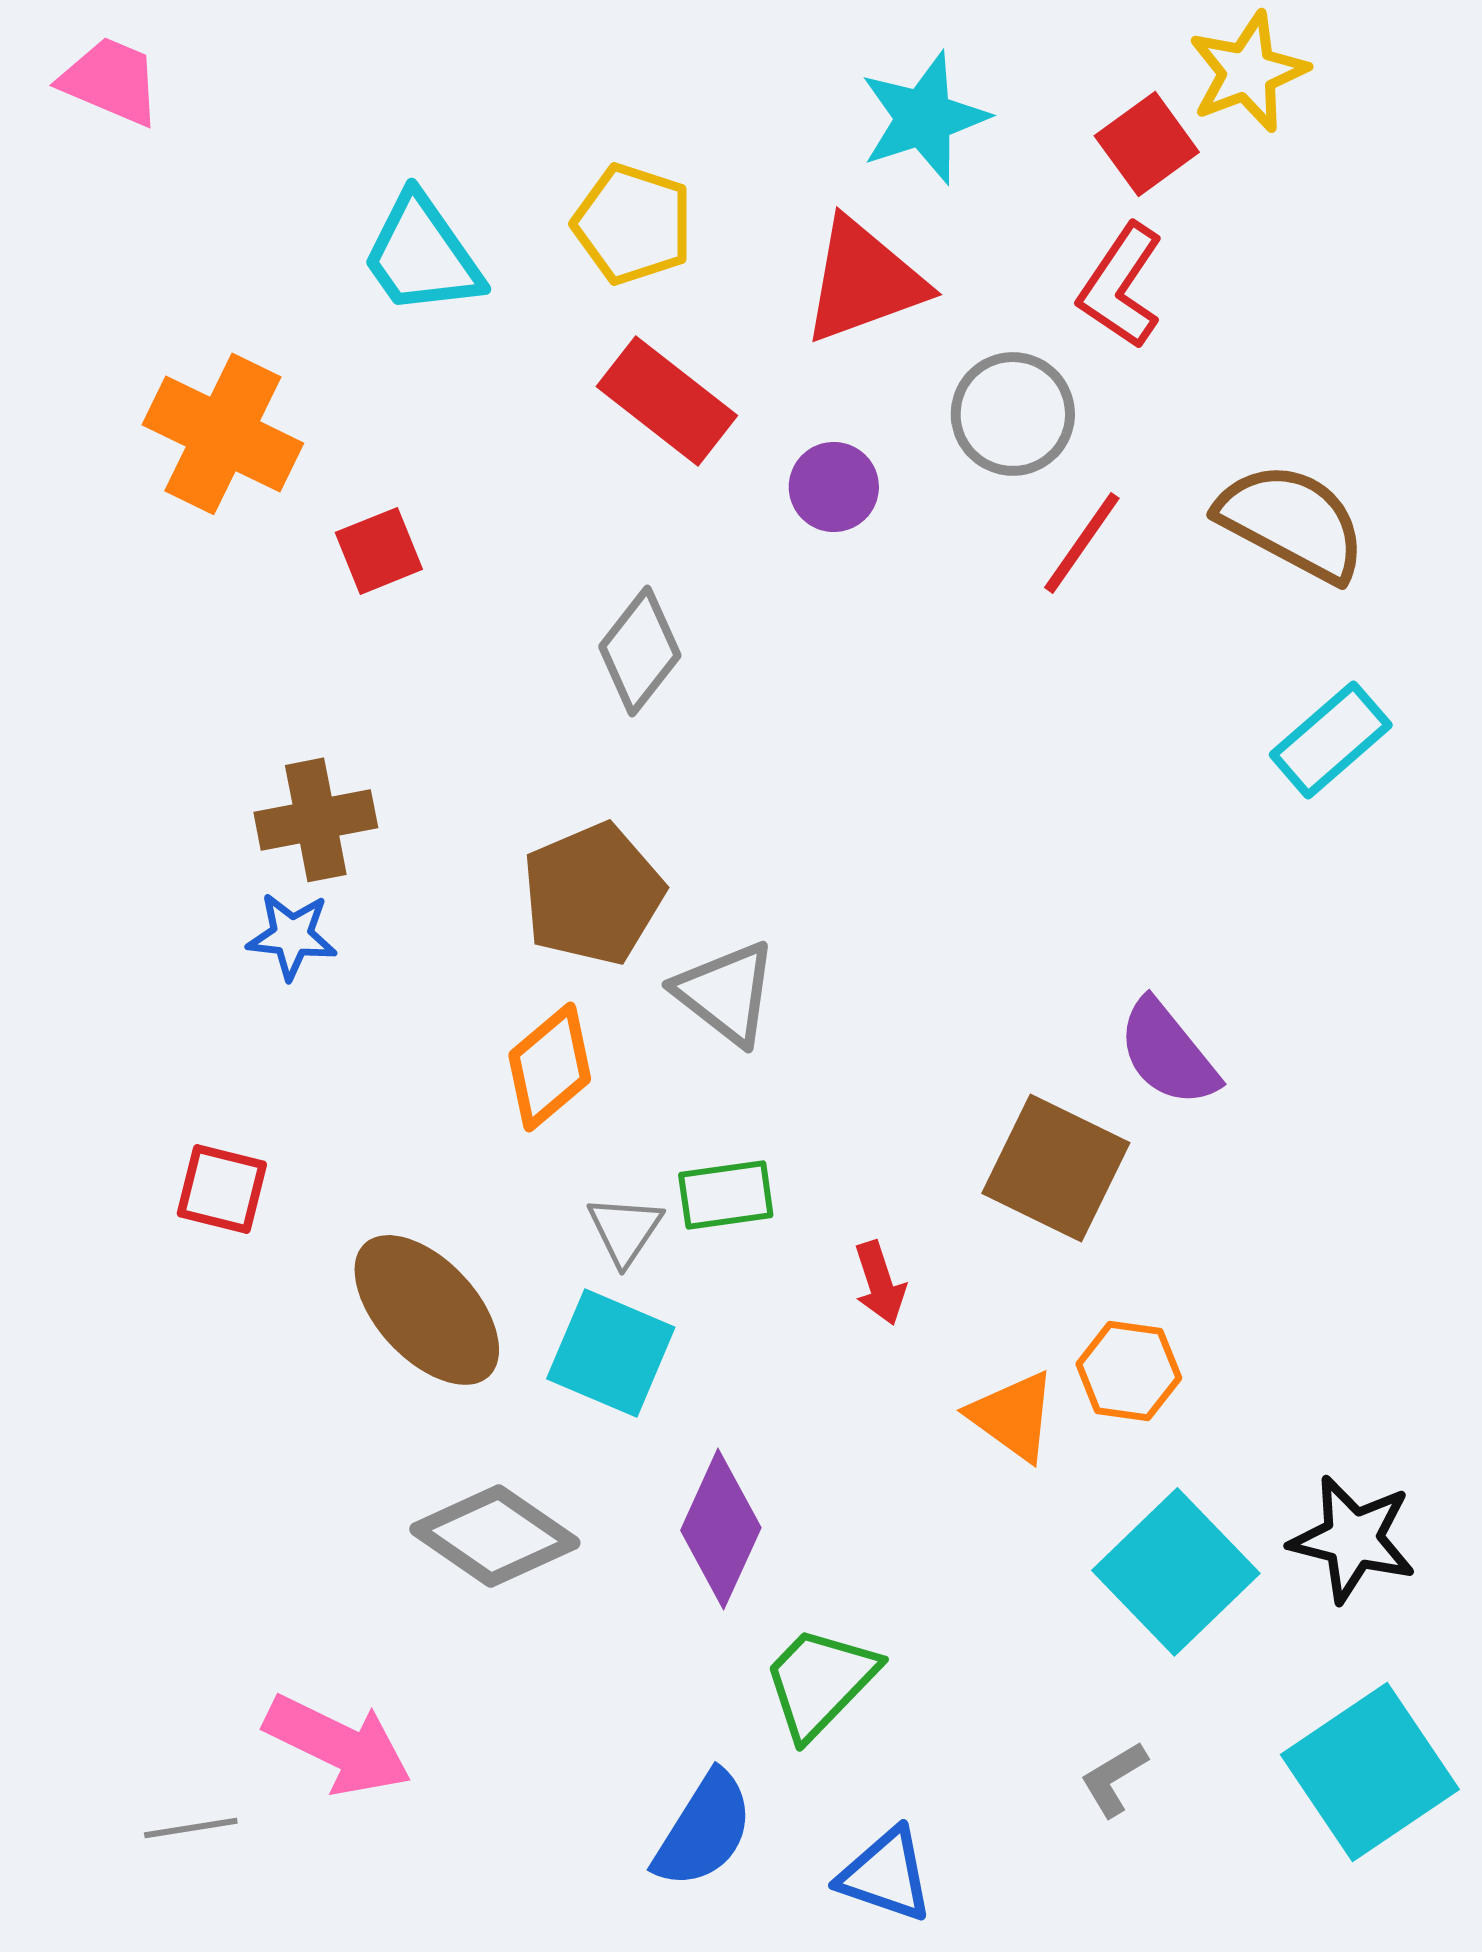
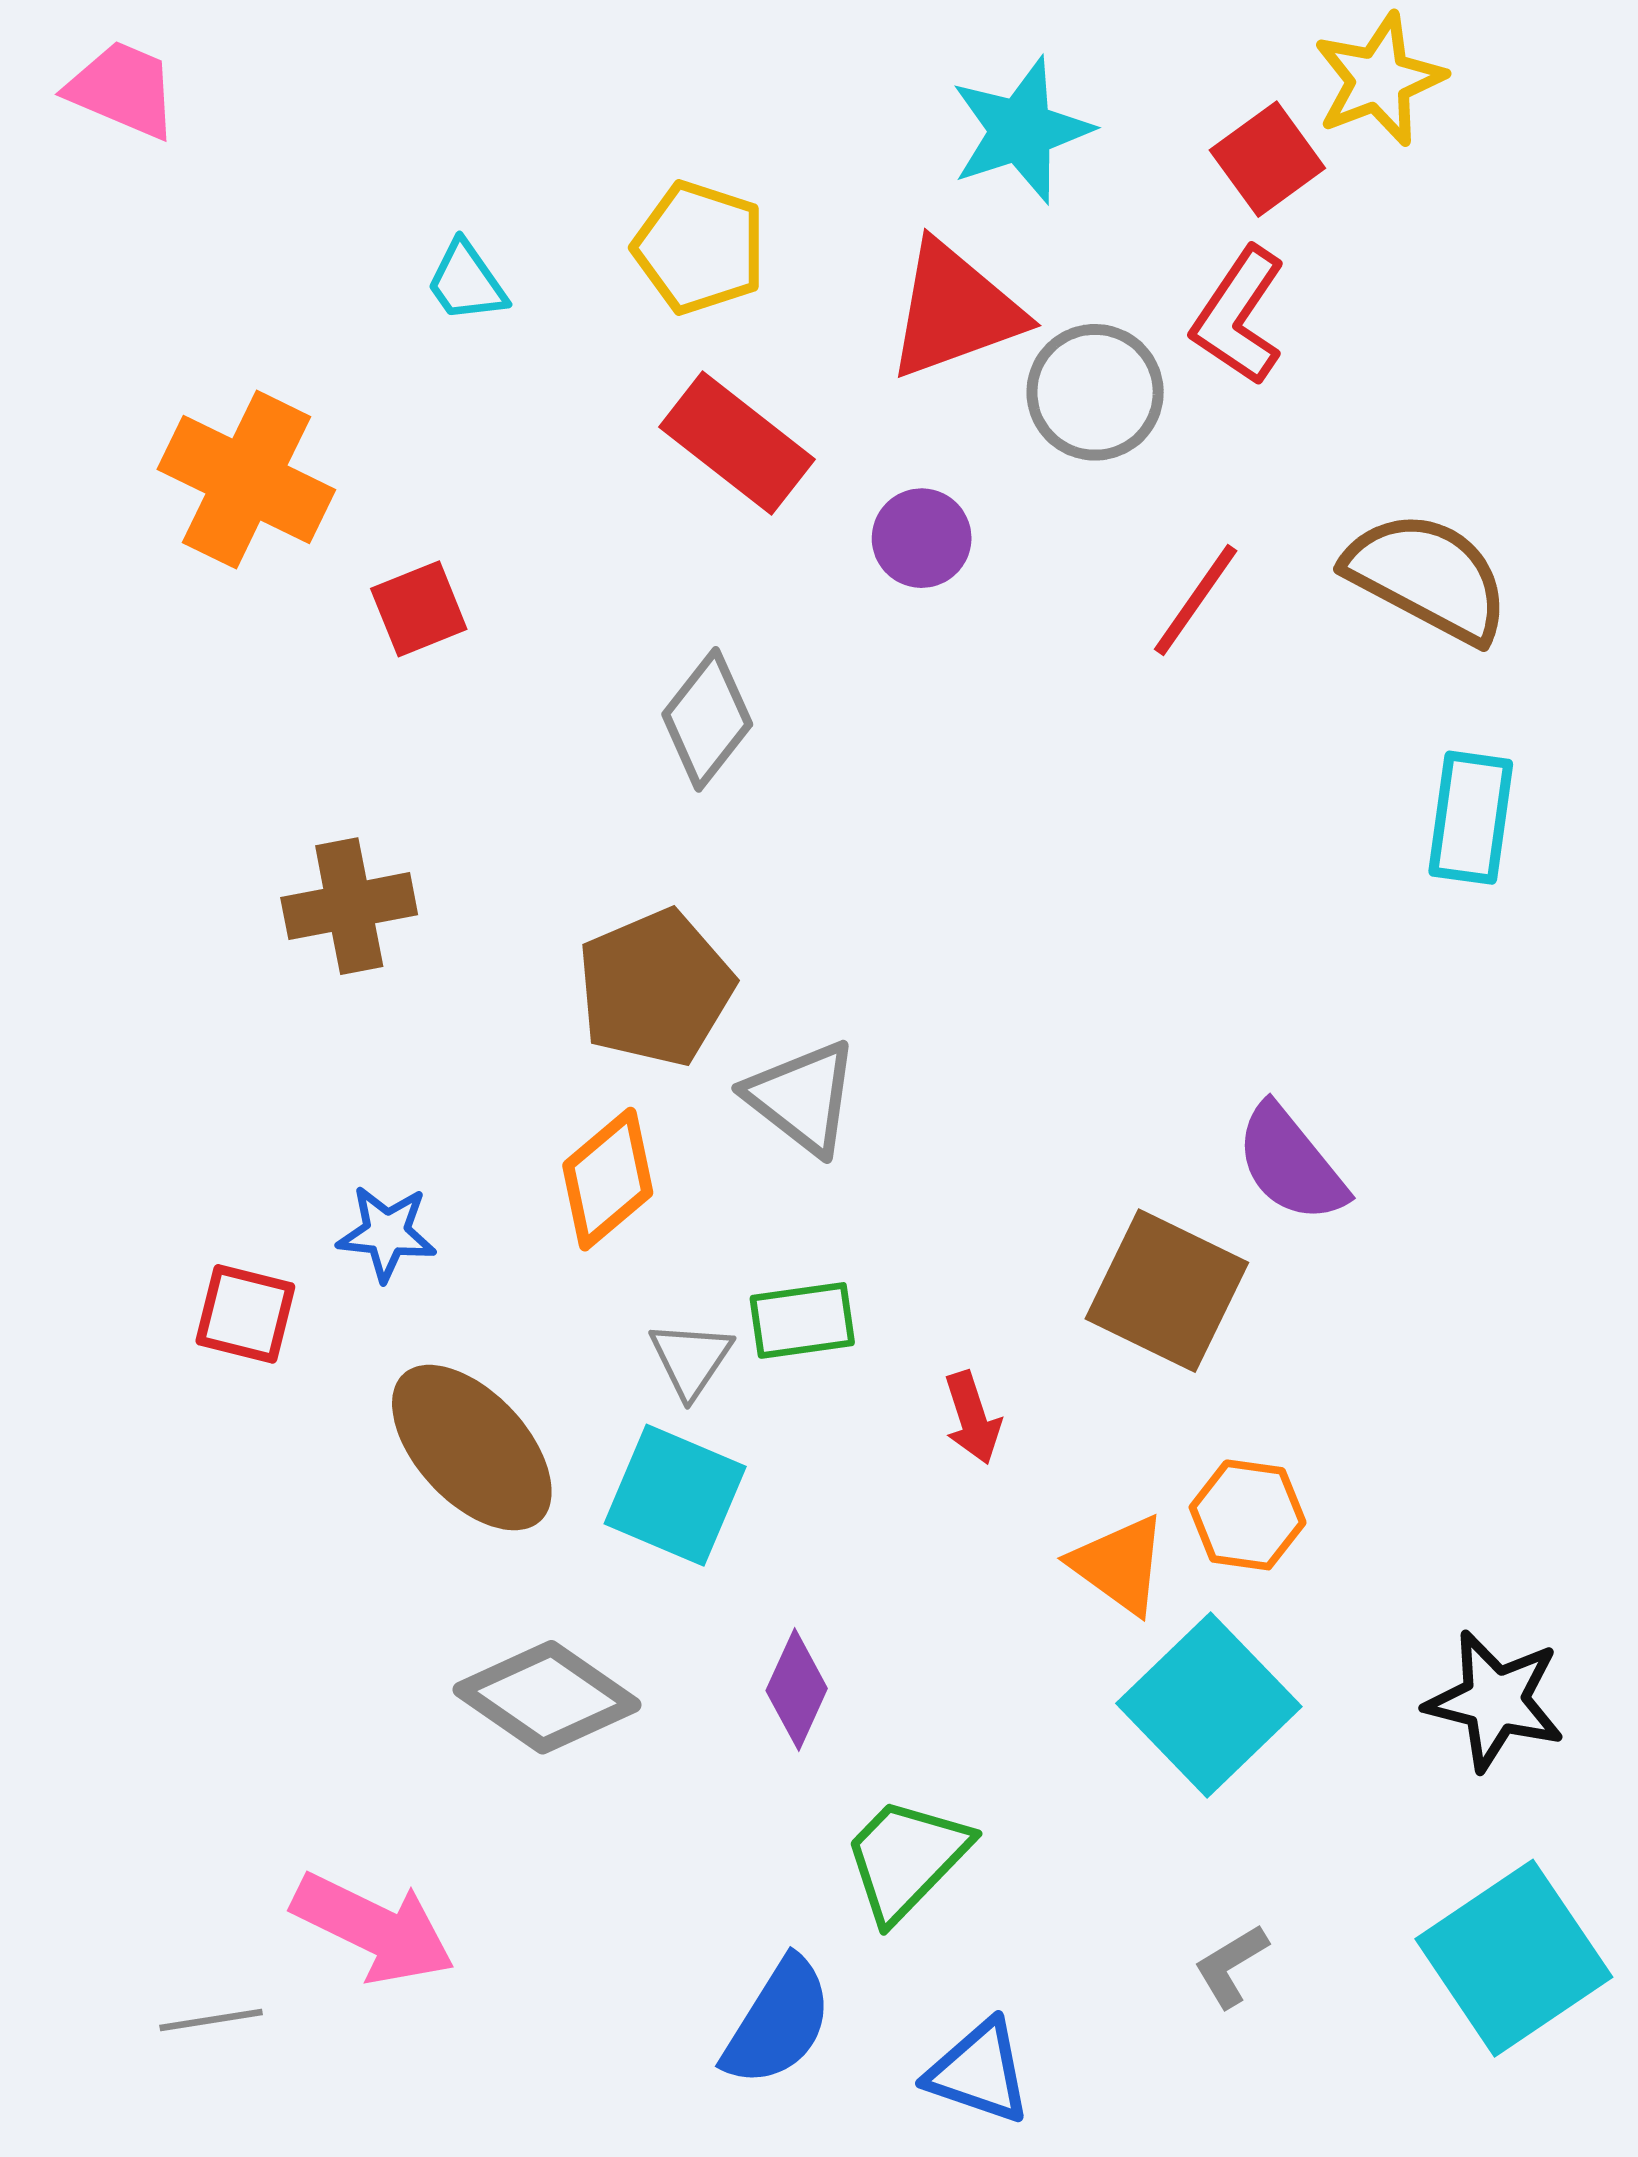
cyan trapezoid: (422, 255) -> (466, 282), size x0.6
gray circle: (1013, 414) -> (1095, 392), moved
cyan rectangle: (1331, 740) -> (1471, 818), turned -41
blue star: (292, 936) -> (387, 1233), moved
purple diamond: (721, 1529) -> (797, 1690), size x0.7
cyan square: (1176, 1572) -> (1209, 1705), moved

